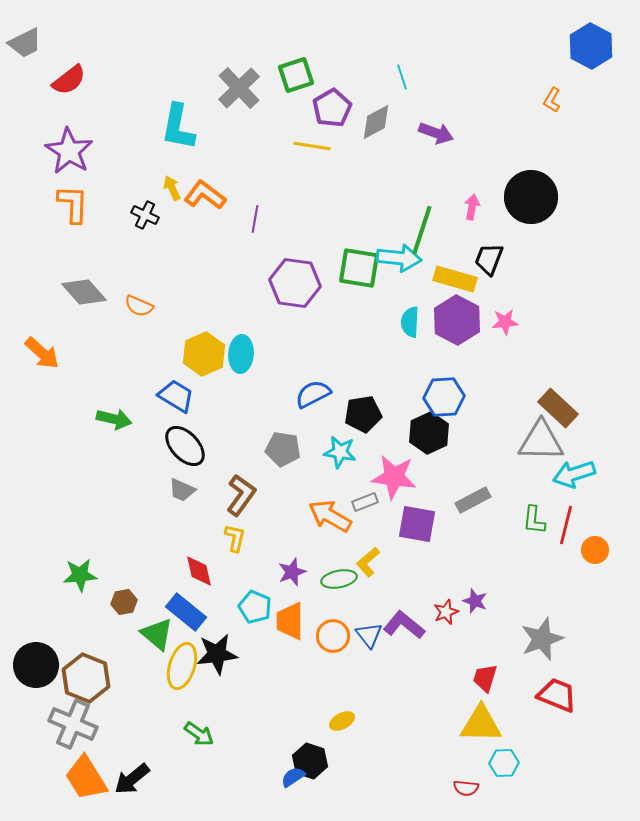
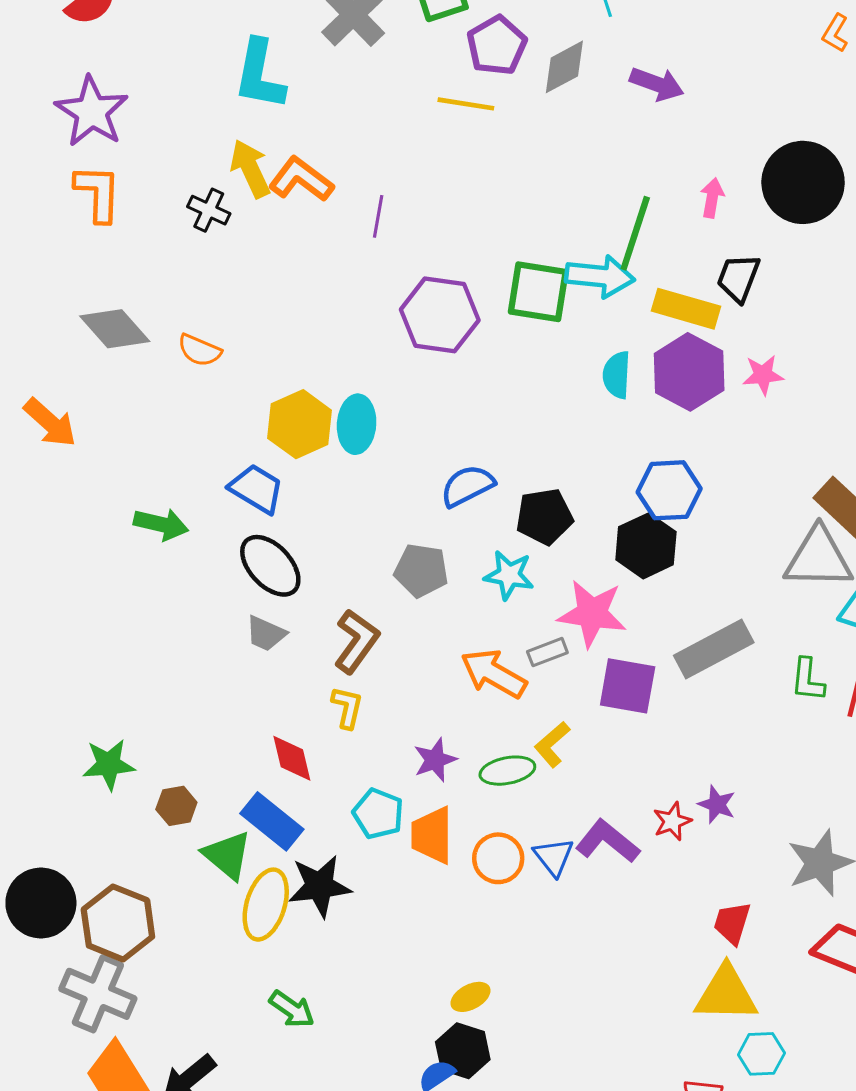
yellow arrow: (172, 188) -> (250, 169), size x1.5
gray rectangle: (473, 500) -> (714, 649), size x1.4
yellow ellipse: (342, 721) -> (470, 997), moved

